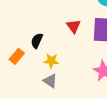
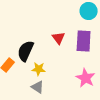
black semicircle: (37, 41) -> (26, 51), size x1.5

